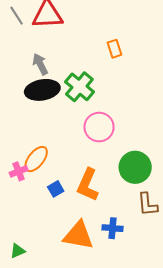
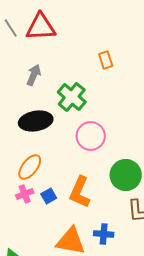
gray arrow: (40, 64) -> (34, 75), turned 50
black ellipse: (42, 90) -> (36, 121), moved
pink cross: (19, 171) -> (25, 194), moved

